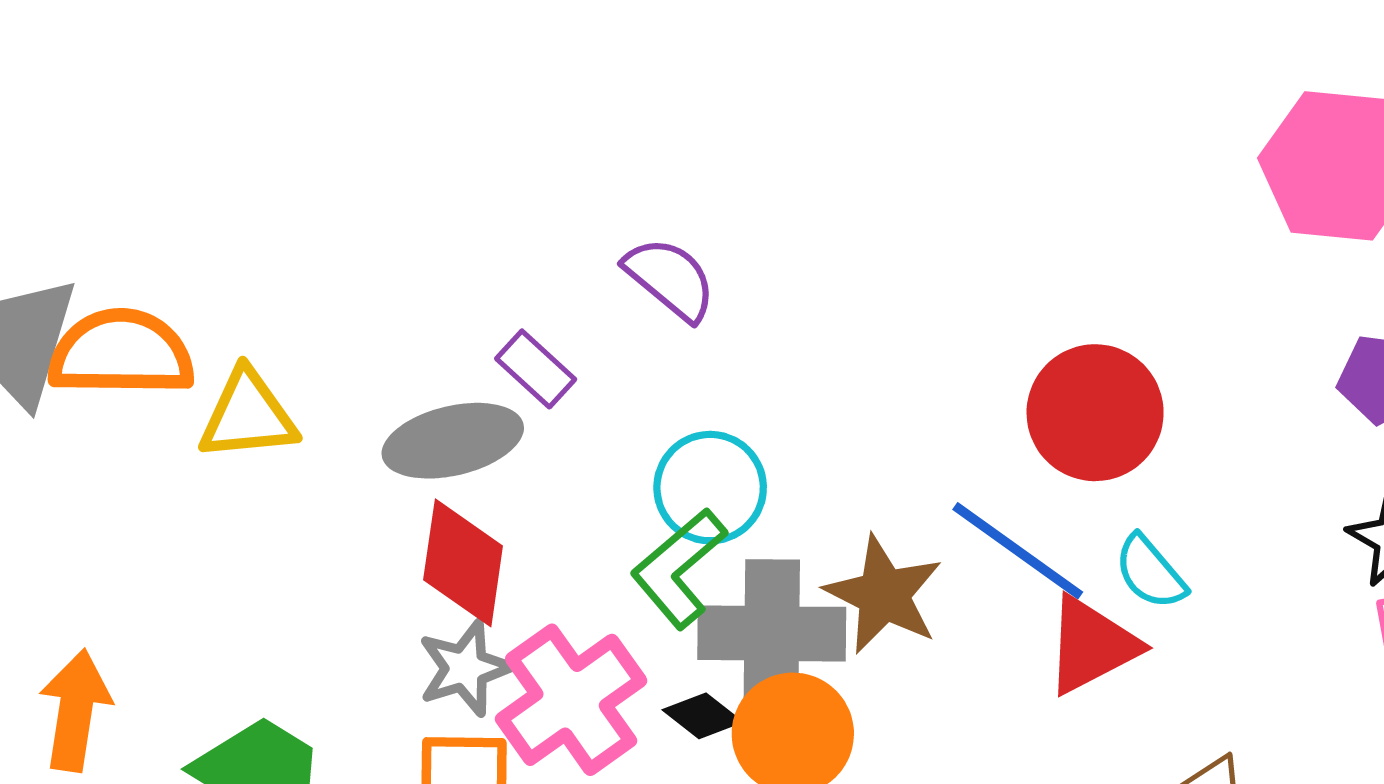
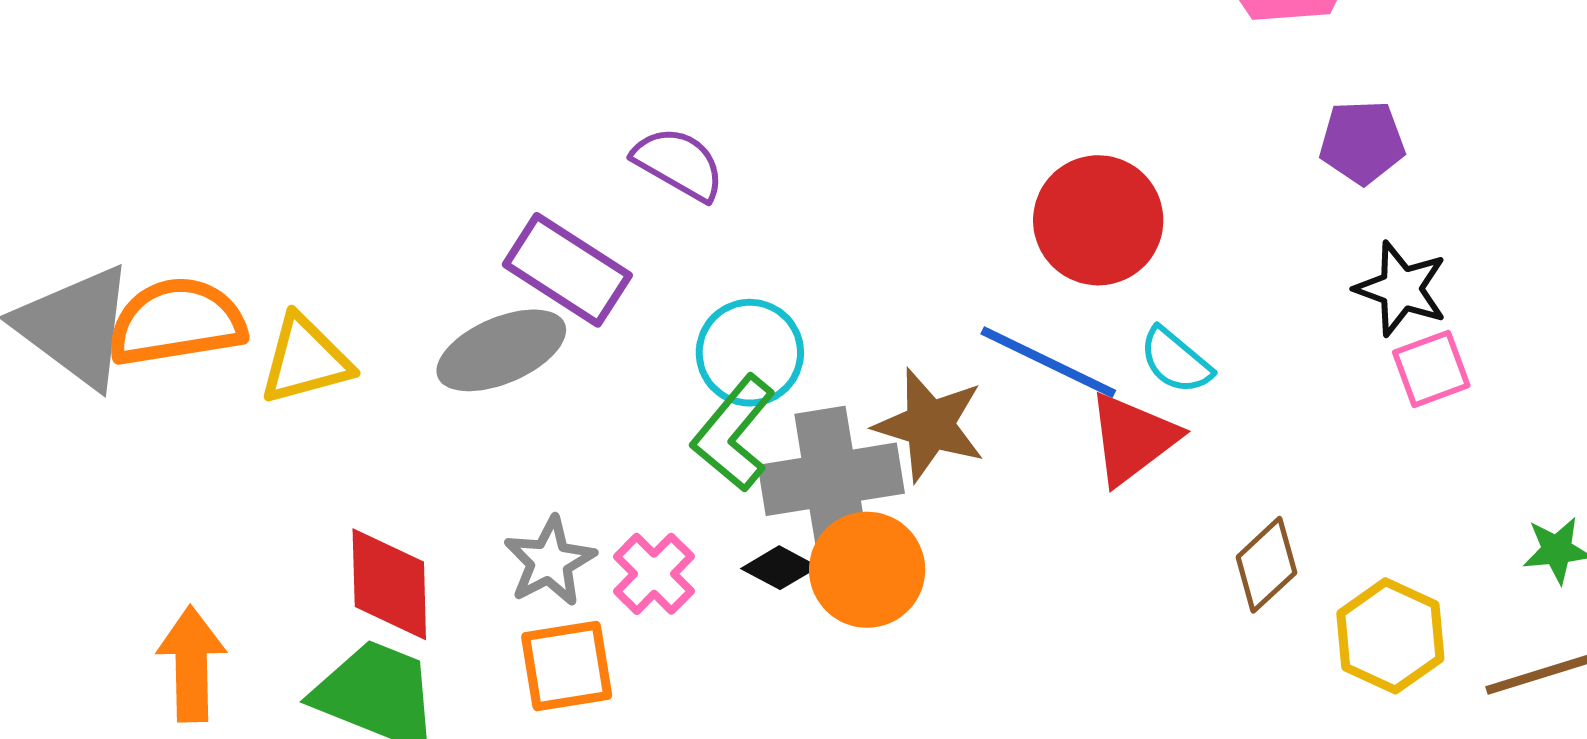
purple rectangle: (536, 369) -> (567, 270), size x1.6
red diamond: (463, 563) -> (389, 584), moved
pink cross: (571, 700) -> (654, 574), size x0.6

